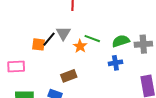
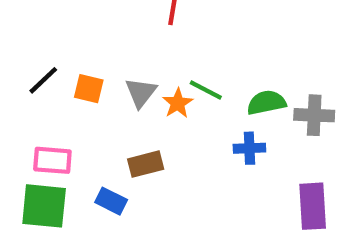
gray triangle: (63, 33) -> (141, 93), moved
black line: (49, 39) -> (43, 80), moved
pink rectangle: (16, 66) -> (52, 160), moved

